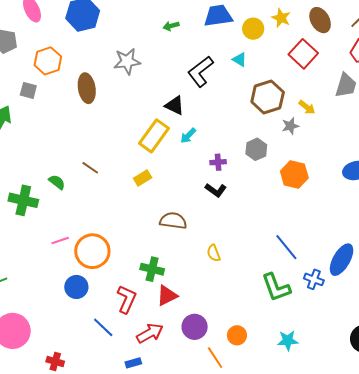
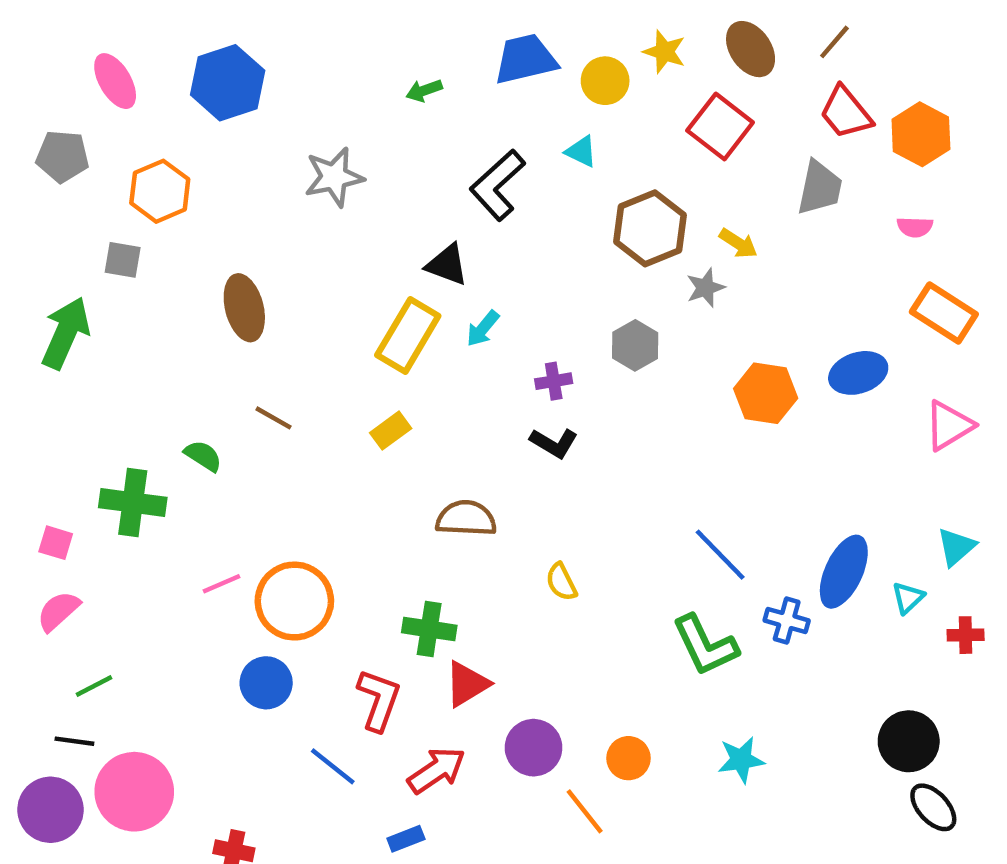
brown ellipse: (87, 88) -> (244, 308), moved
orange hexagon: (294, 174) -> (766, 393), moved

